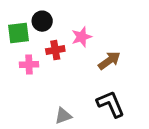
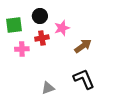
black circle: (42, 21) -> (40, 16), moved

